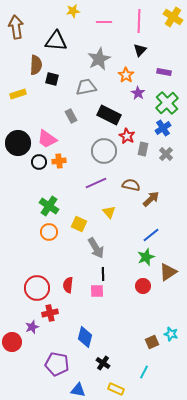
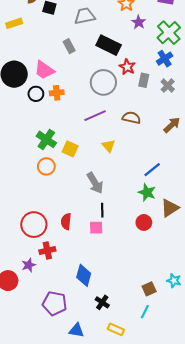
brown arrow: (151, 199) -> (172, 125), moved
yellow square: (79, 224) -> (70, 149), moved
green star: (146, 257) -> (147, 192), turned -30
cyan star: (171, 334) -> (174, 281), moved
brown square: (152, 342) -> (149, 289), moved

